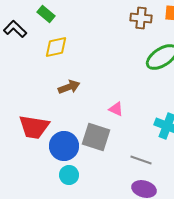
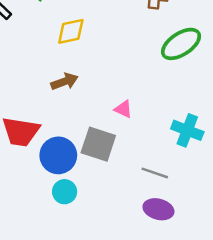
yellow diamond: (56, 47) -> (71, 31), moved

